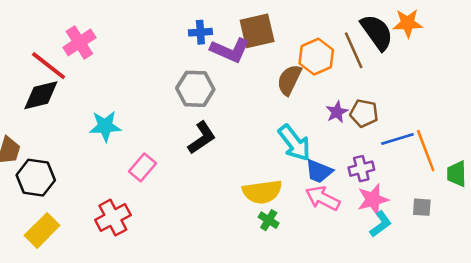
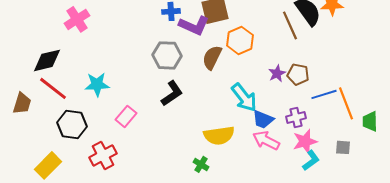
orange hexagon: (316, 57) -> (240, 40), moved
red line: (49, 66) -> (53, 88), moved
brown semicircle: (289, 80) -> (212, 57), moved
black hexagon: (36, 178) -> (72, 124), moved
green cross: (269, 220) -> (201, 164), moved

